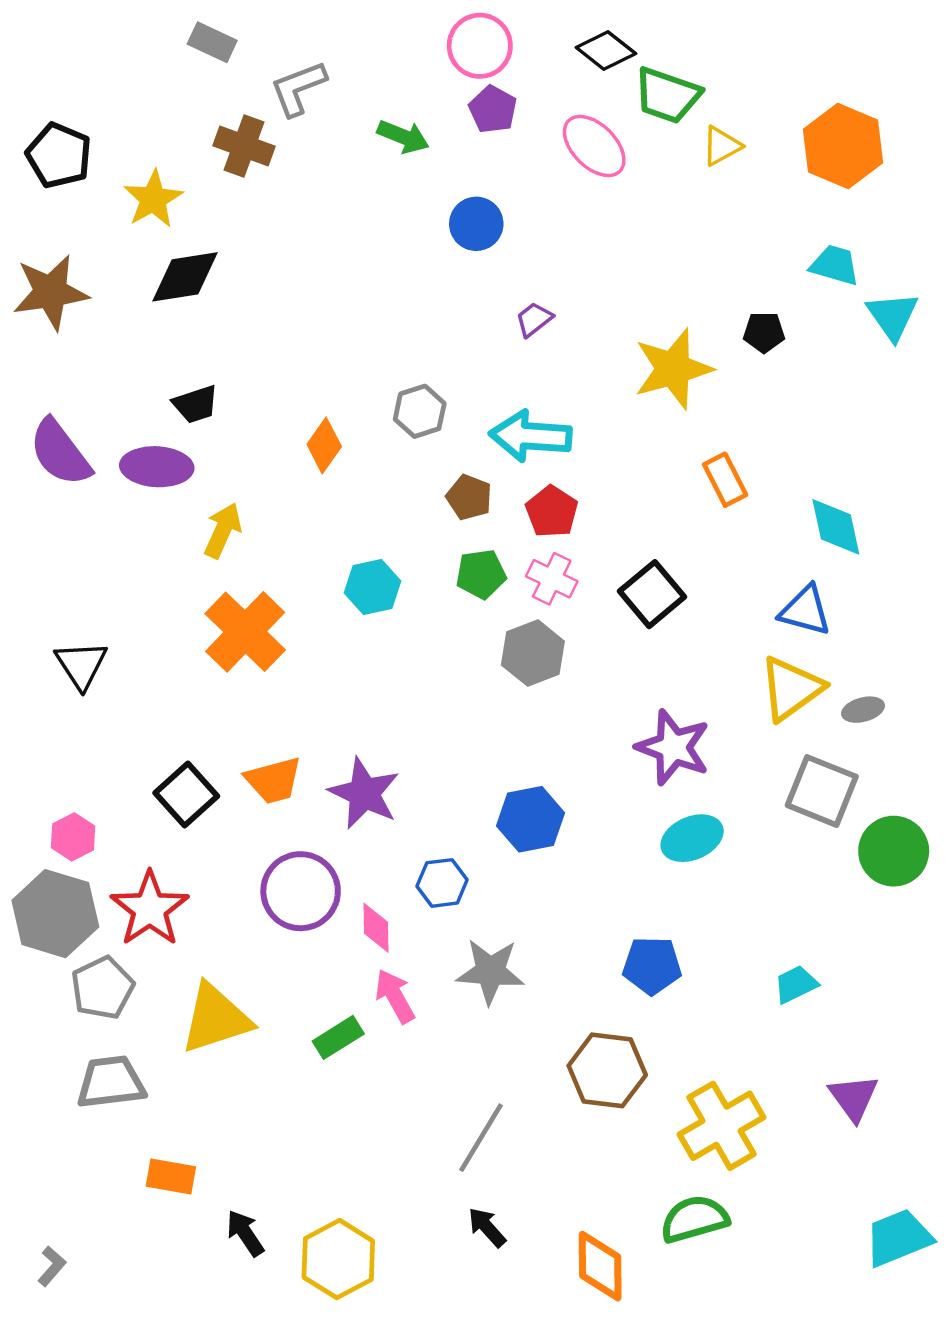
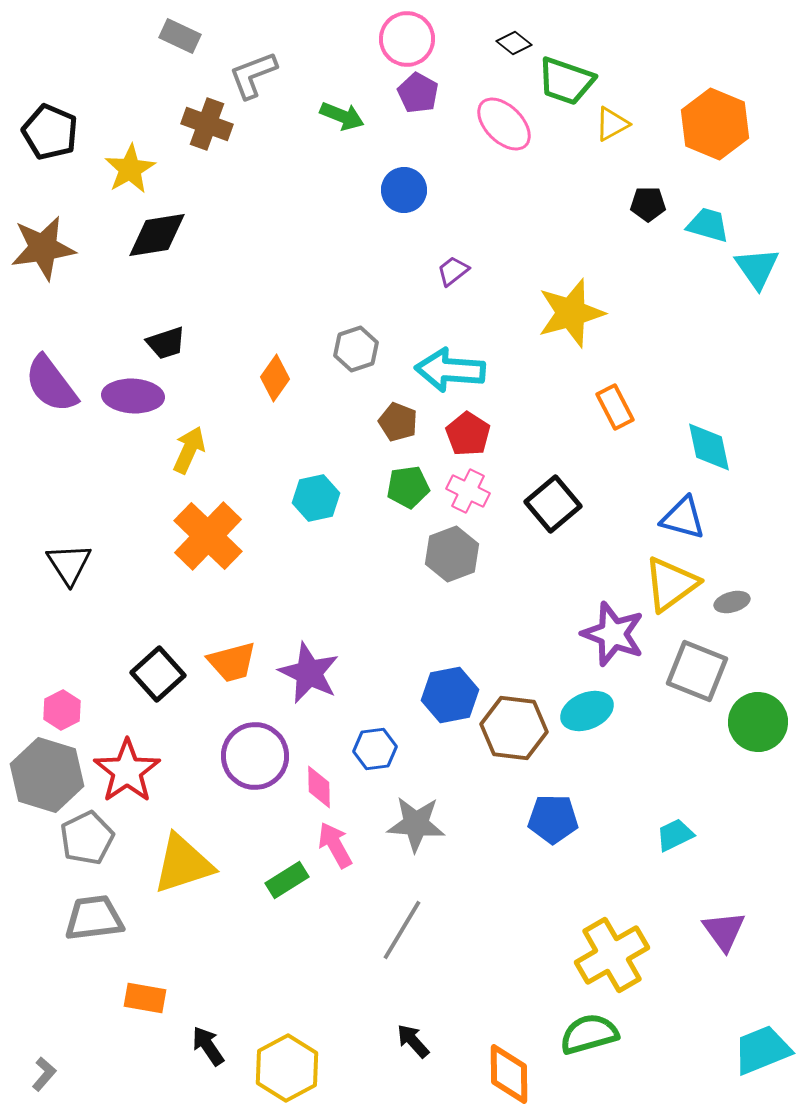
black diamond: (606, 50) -> (514, 43), size x0.7
black pentagon: (764, 332) -> (648, 204), moved
purple star: (673, 747) -> (613, 634), moved
brown hexagon: (607, 1070) -> (514, 728), moved
gray line: (481, 1138) -> (402, 930), moved

